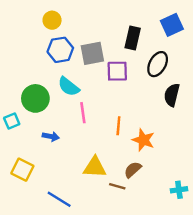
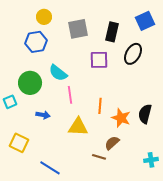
blue hexagon: (60, 50) -> (36, 42), moved
gray square: (92, 53) -> (78, 29), moved
black semicircle: (172, 95) -> (145, 114), moved
yellow triangle: (95, 167) -> (78, 127), moved

